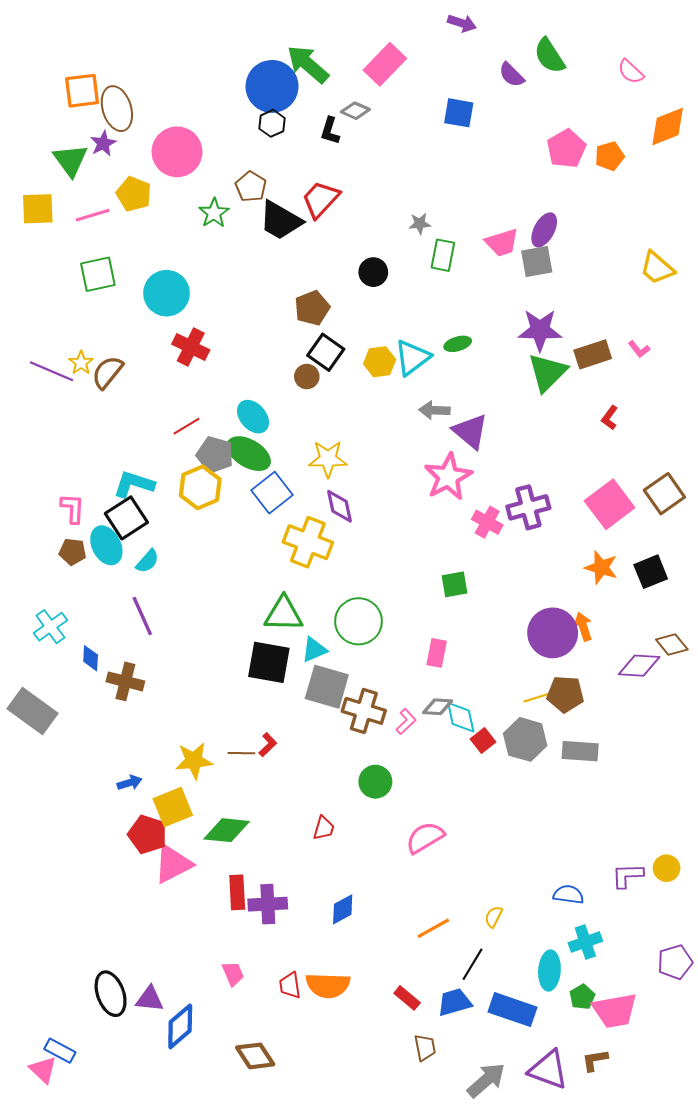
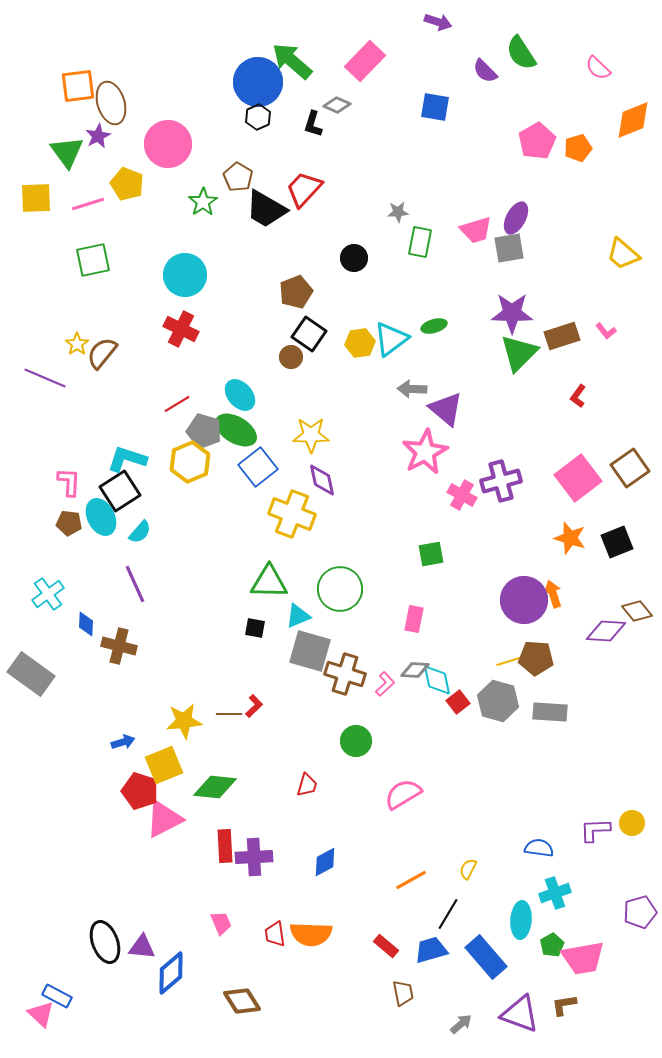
cyan circle: (166, 293) -> (185, 275), moved
purple line: (51, 371) -> (45, 378), moved
black square: (269, 662) -> (255, 628), size x0.5
blue rectangle: (513, 1010) -> (486, 957), turned 30
gray arrow: (486, 1080) -> (461, 1024), size x0.6

